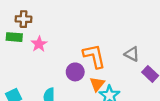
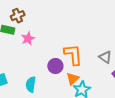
brown cross: (23, 19) -> (18, 16), turned -32

